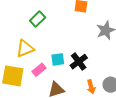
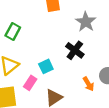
black cross: (79, 62) -> (75, 50), moved

